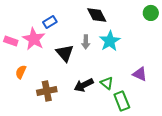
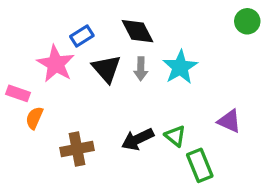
black diamond: (97, 15) -> (138, 31), moved
pink rectangle: (11, 41) -> (18, 93), moved
black triangle: (65, 53) -> (106, 69), moved

